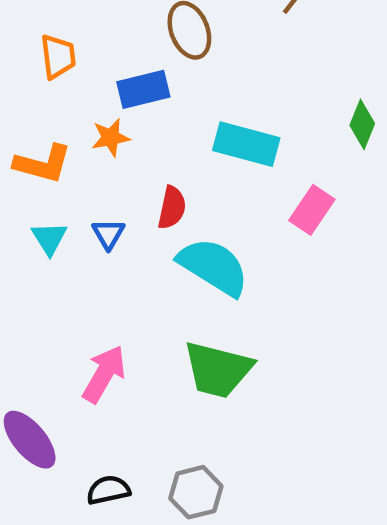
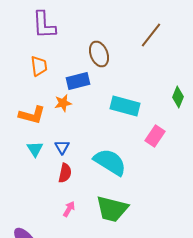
red semicircle: (172, 208) -> (65, 173), moved
pink arrow: (104, 374) -> (69, 209), moved, size x0.6

